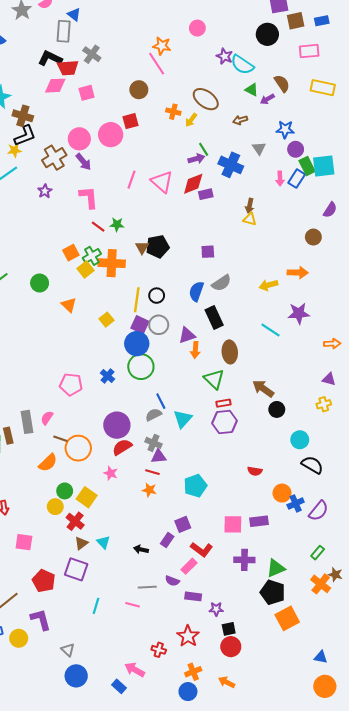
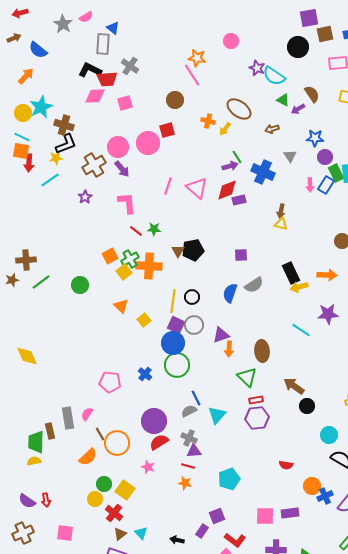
orange triangle: (69, 305) -> (121, 306), moved
black rectangle: (214, 317) -> (291, 273), moved
brown line: (60, 439) -> (100, 434), turned 40

